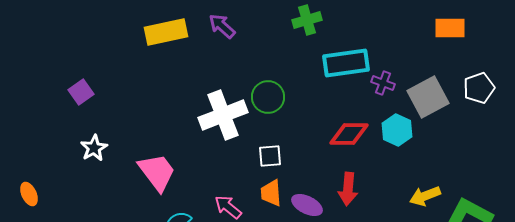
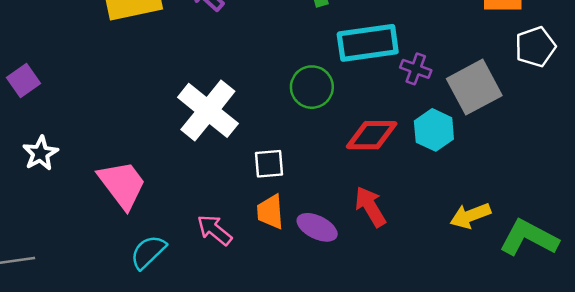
white pentagon: (479, 88) -> (535, 47), moved
green circle: (268, 97) -> (312, 87), moved
white cross: (223, 115) -> (208, 110), turned -30
red arrow: (348, 189) -> (370, 207), turned 144

